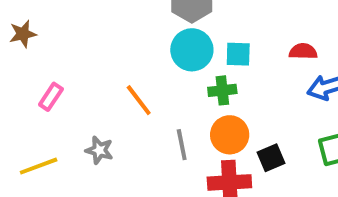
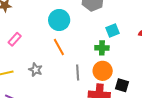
cyan circle: (192, 50) -> (59, 20), moved
cyan square: (238, 54) -> (112, 31), turned -32
black square: (271, 158) -> (122, 85), turned 32

